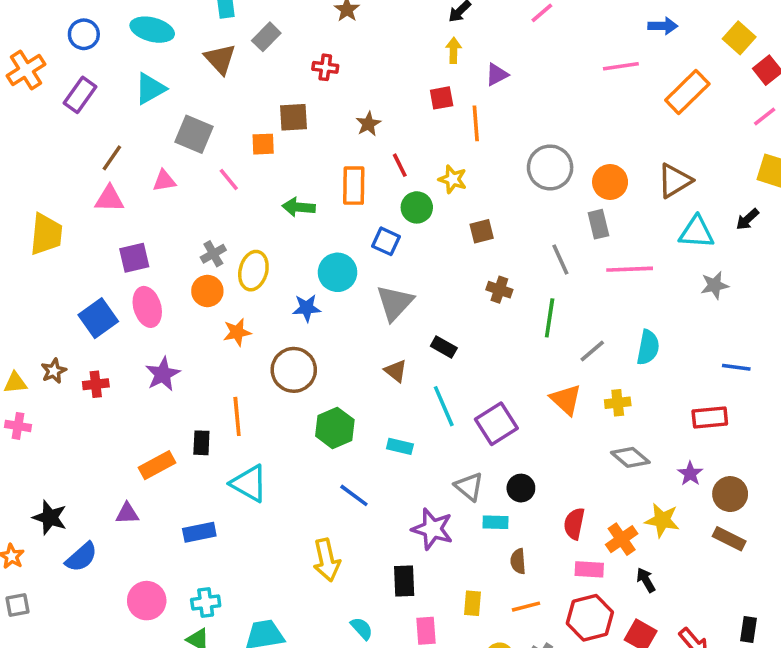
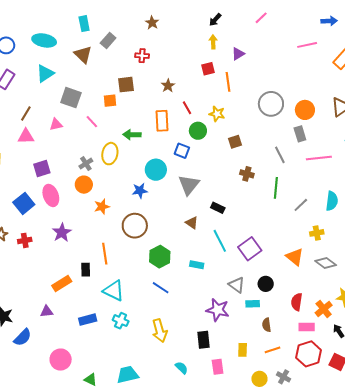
yellow ellipse: (253, 271) -> (110, 154), moved
orange triangle: (566, 400) -> (295, 257), moved
blue line: (354, 495) -> (161, 288), moved
cyan cross: (206, 603) -> (121, 321), moved, turned 35

